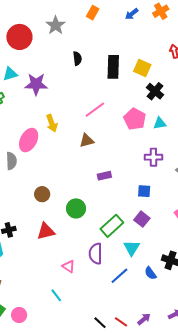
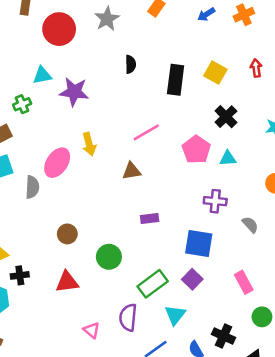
yellow square: (142, 68) -> (215, 73), moved
blue square: (144, 191) -> (199, 243), size x1.6

